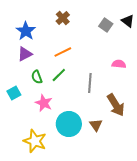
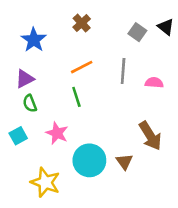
purple triangle: (25, 54) -> (25, 79), moved
green line: (59, 75) -> (76, 97), turned -63
green semicircle: (37, 77) -> (30, 103), moved
gray line: (90, 83) -> (123, 71), moved
cyan square: (14, 93) -> (18, 136), moved

